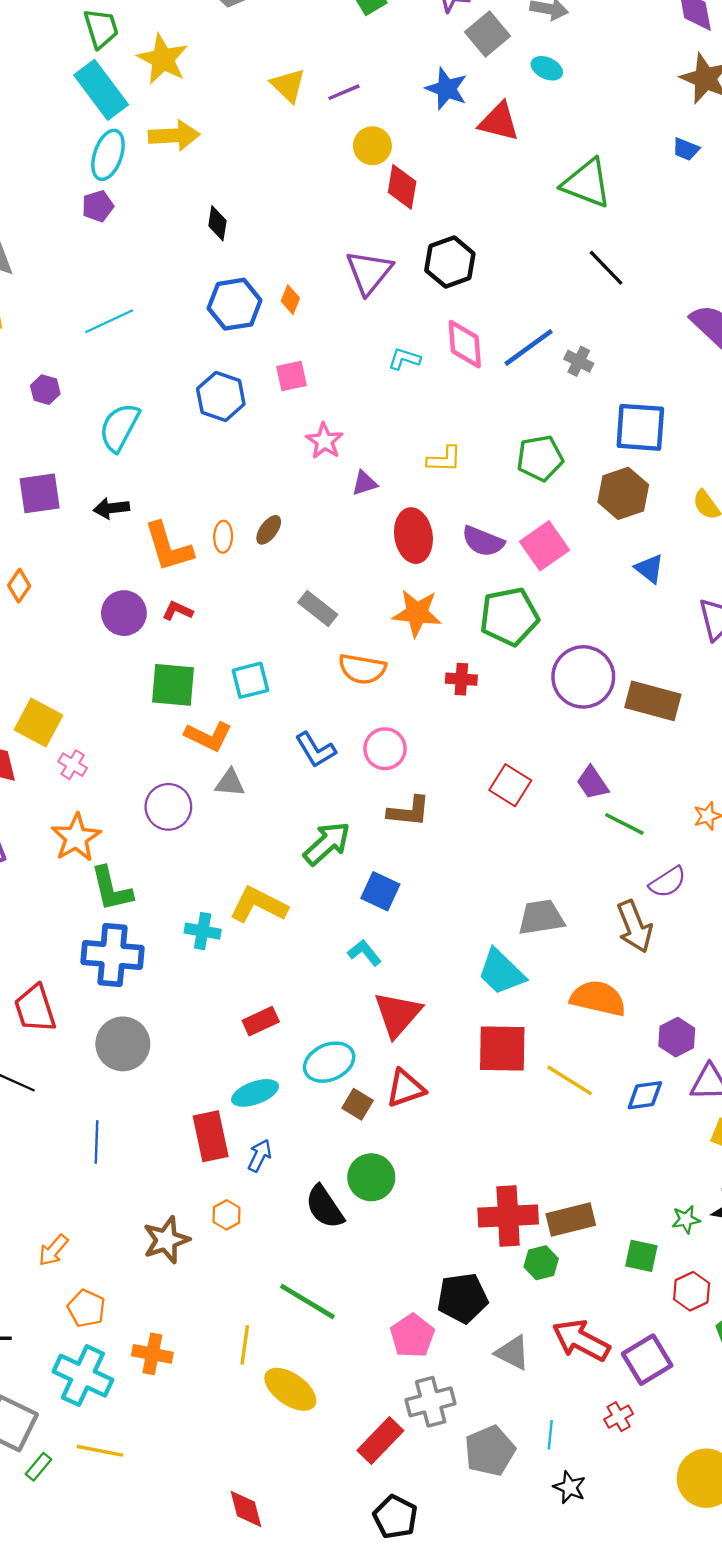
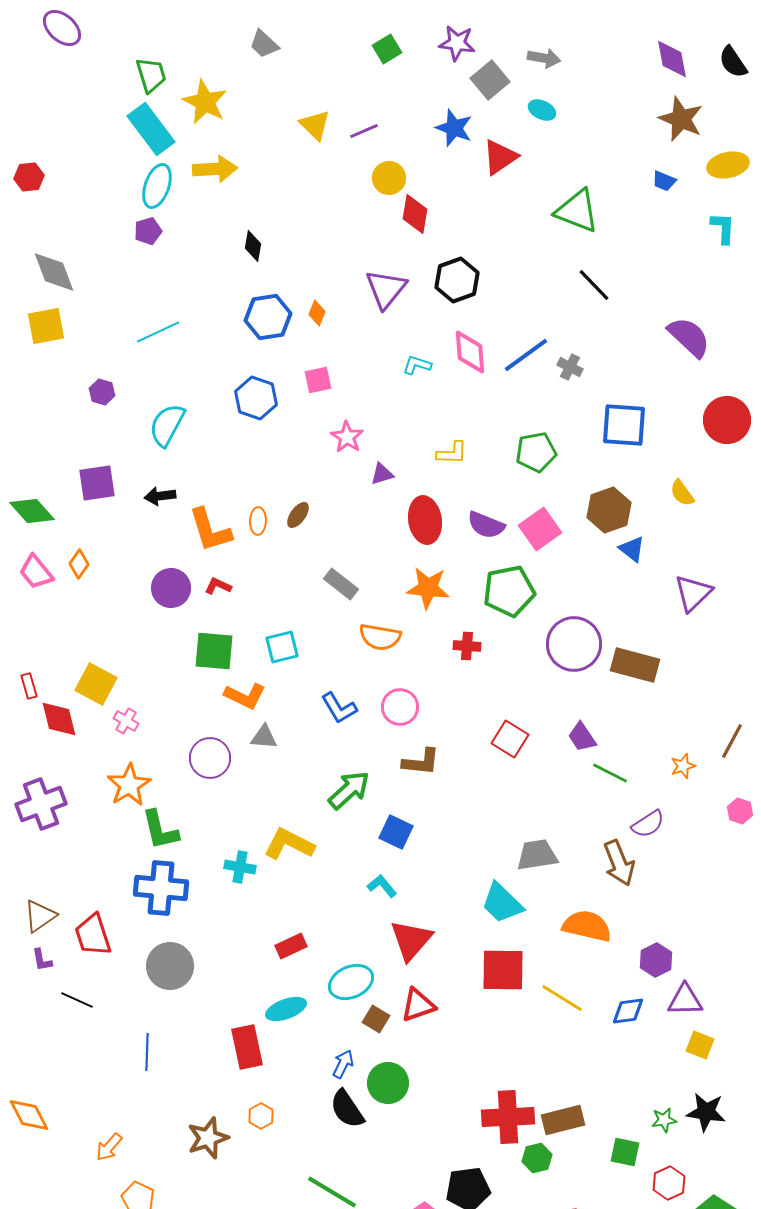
red triangle: (499, 122) -> (500, 157), turned -48
brown hexagon: (623, 493) -> (609, 510), moved
blue arrow: (260, 1156) -> (343, 1064), moved

